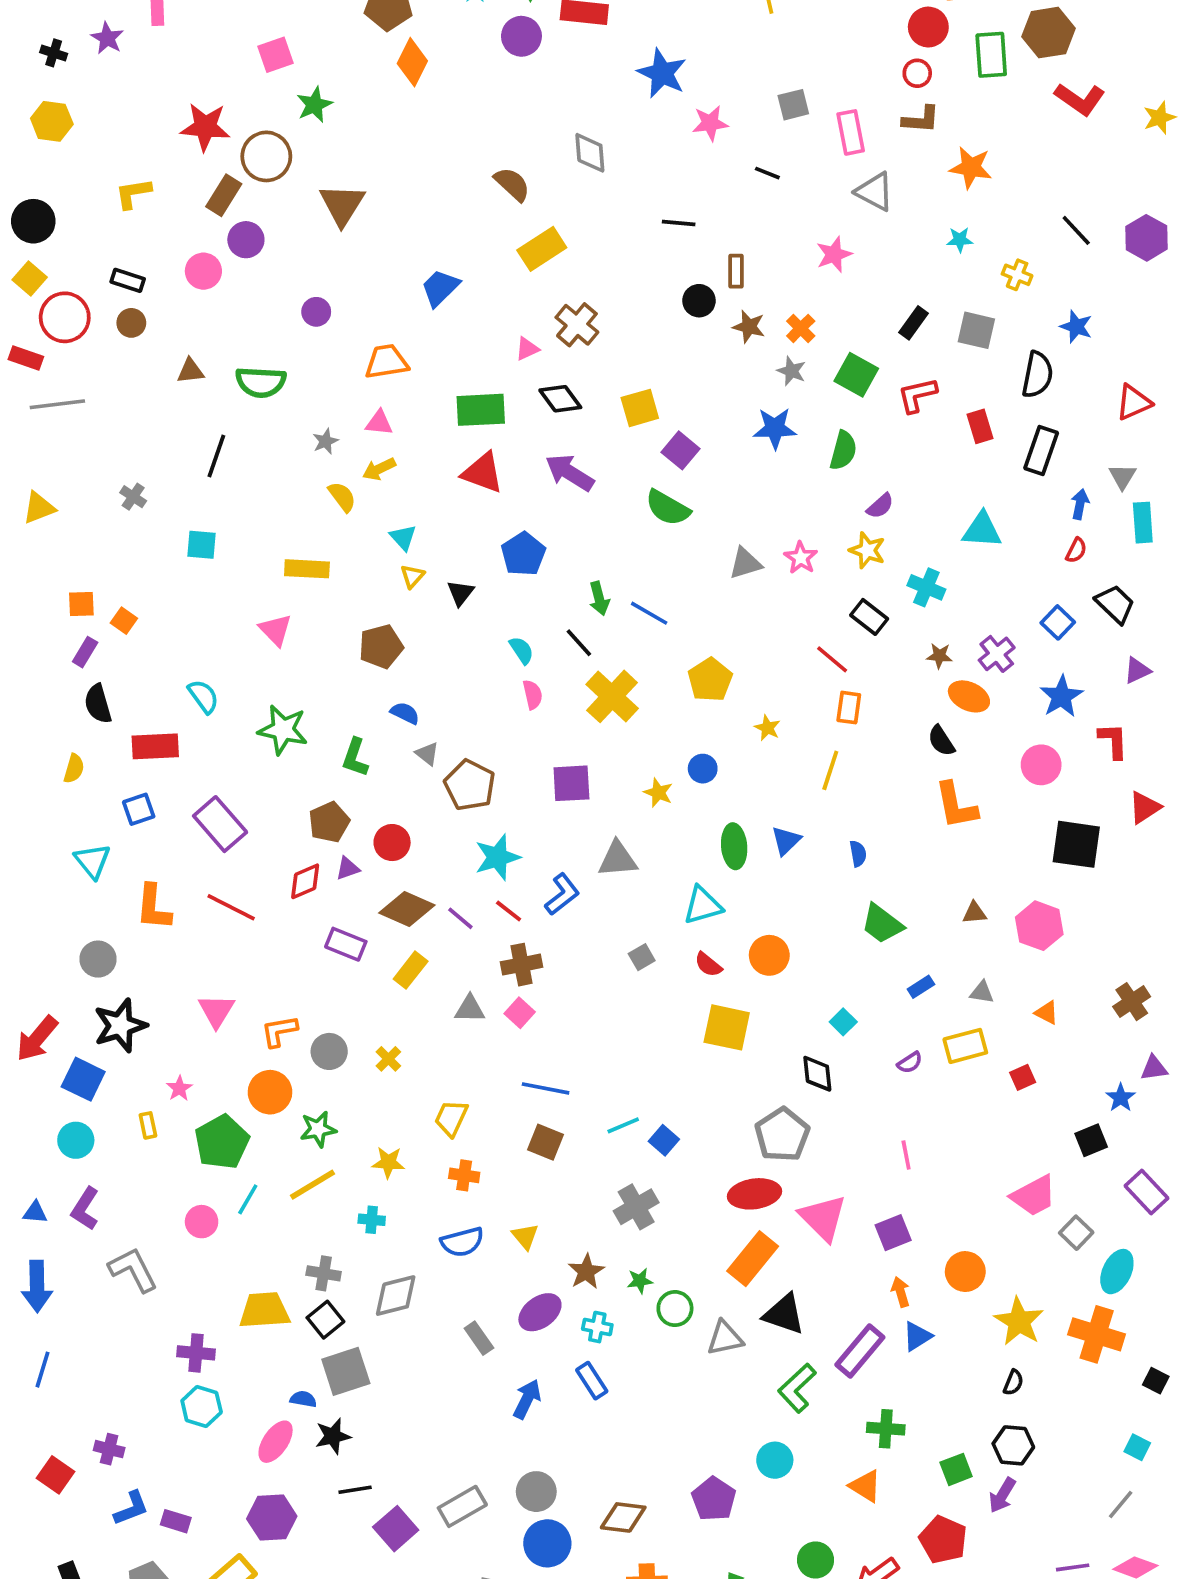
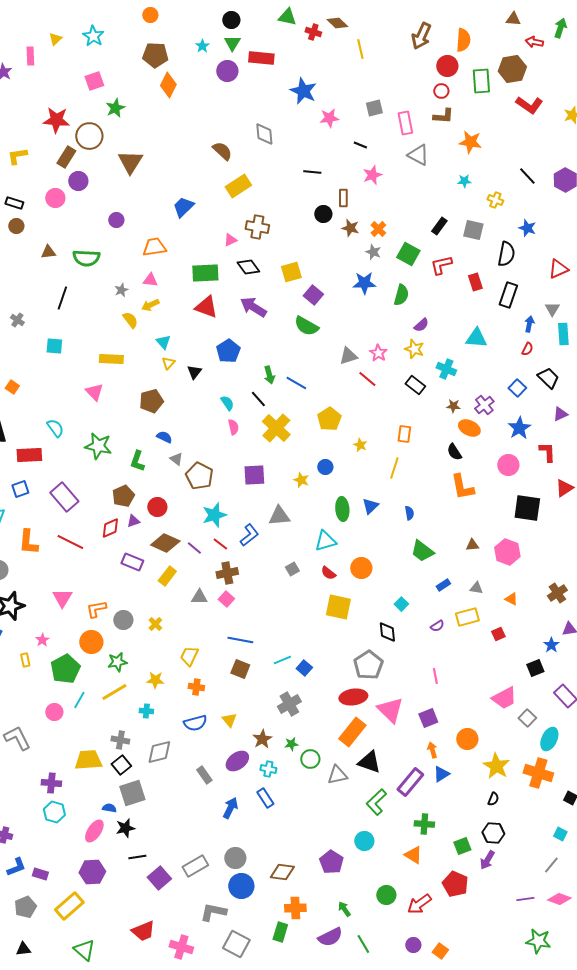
pink star: (834, 254) -> (372, 175), moved
brown cross: (577, 325) -> (257, 227), turned -30
red line: (832, 659) -> (367, 379), moved

